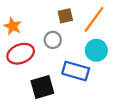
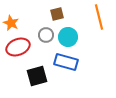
orange line: (94, 19) -> (99, 17), moved, turned -50
cyan circle: (96, 50) -> (68, 37), moved

